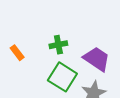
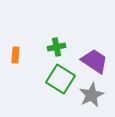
orange rectangle: (17, 53) -> (15, 55), turned 42

